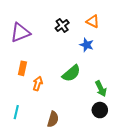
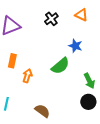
blue star: (87, 45) -> (75, 46), moved
brown semicircle: (53, 119) -> (42, 111), turned -70

